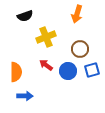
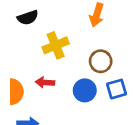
red arrow: (46, 65) -> (45, 82), moved, turned -32

